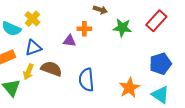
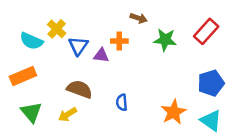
blue triangle: (33, 48) -> (78, 46), moved, turned -36
yellow arrow: (28, 72) -> (67, 114), moved, turned 35
blue semicircle: (86, 80) -> (122, 102), size x0.6

